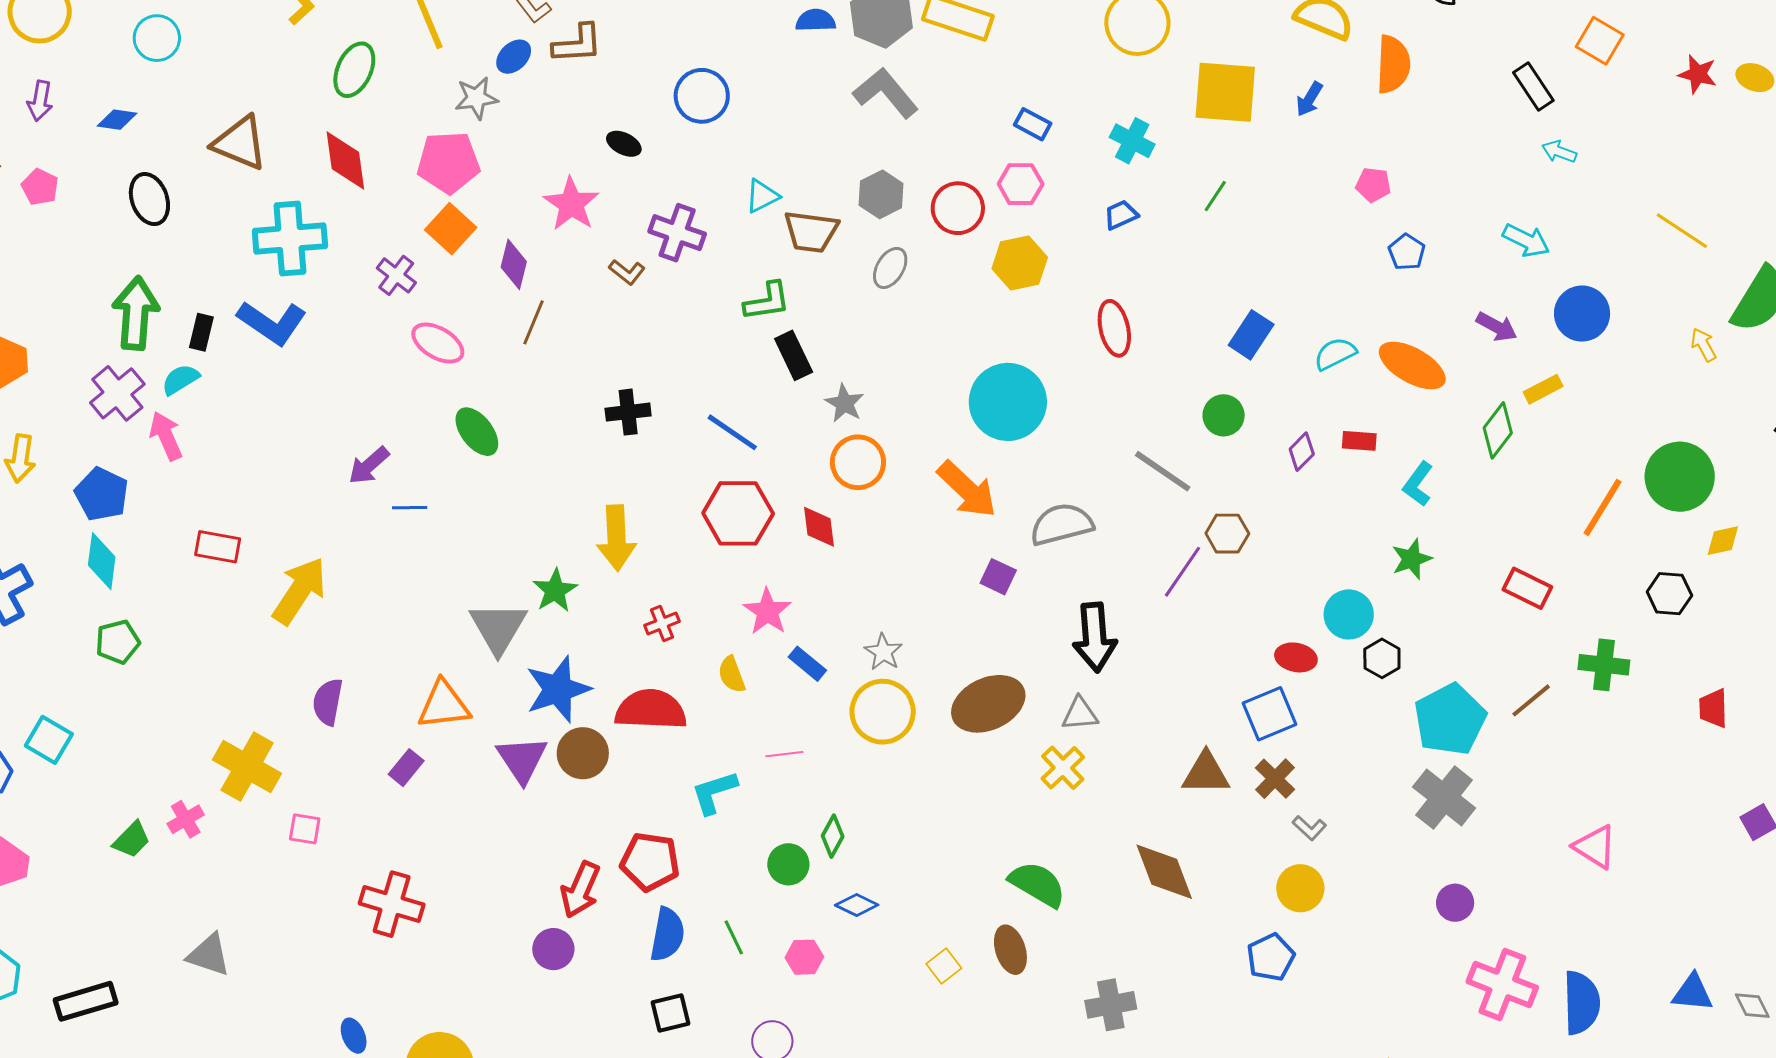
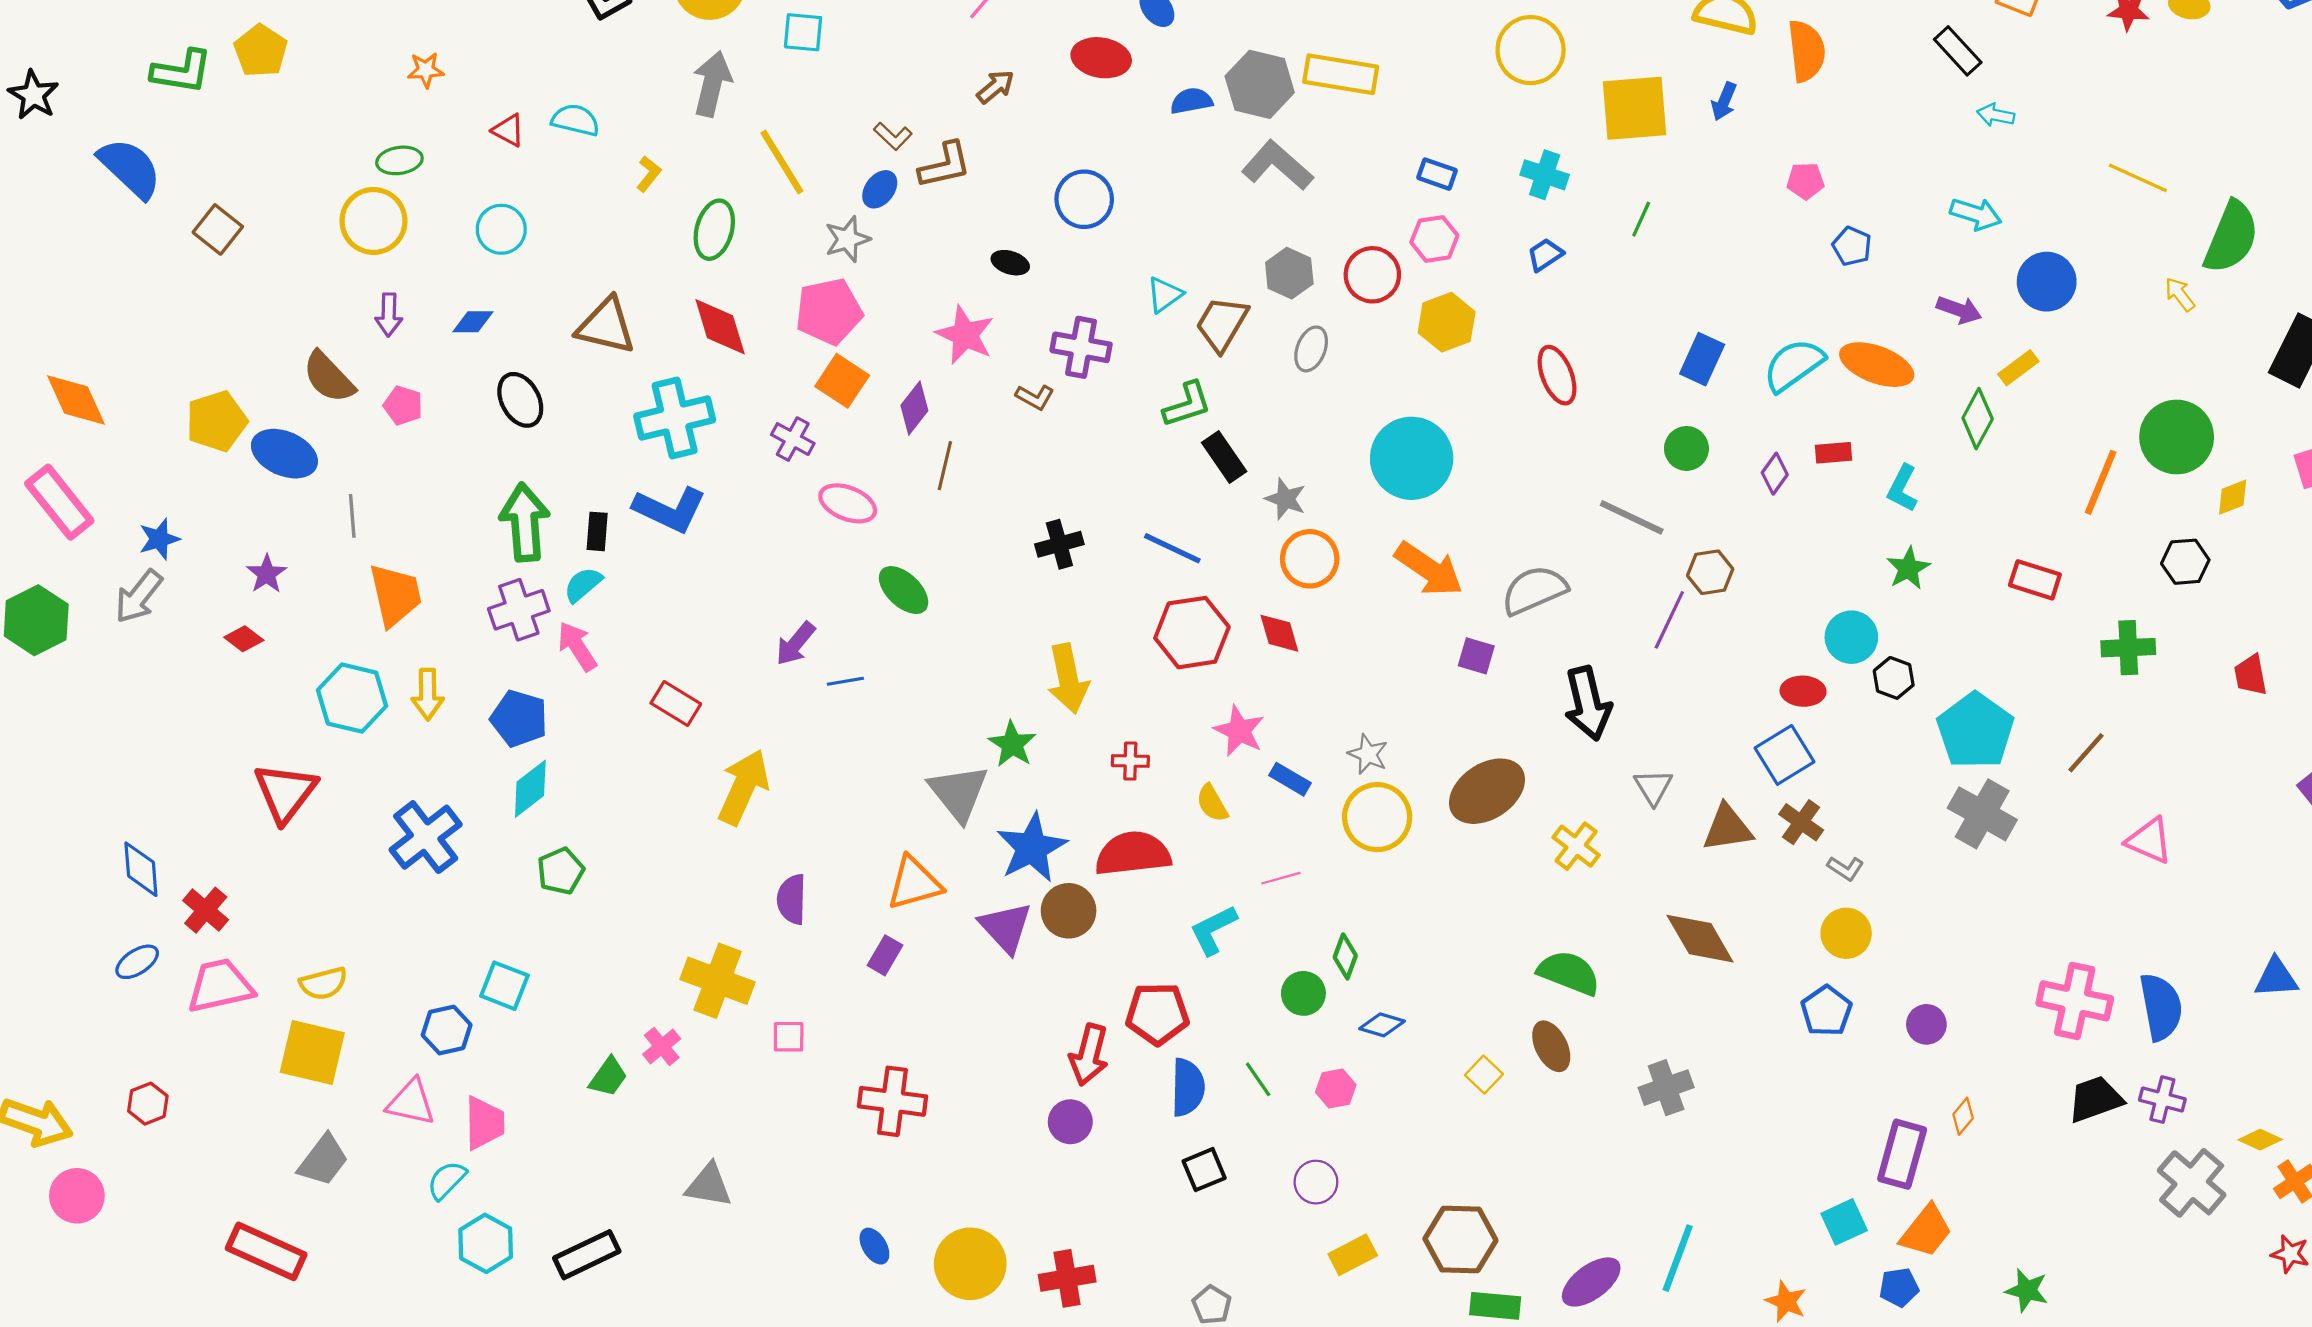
brown trapezoid: (811, 232) -> (1222, 324), turned 122
purple diamond: (514, 264) -> (914, 408), turned 33
cyan semicircle: (1335, 354) -> (1794, 365), size x1.4
purple cross: (117, 393) -> (519, 610), turned 30
cyan circle: (1008, 402) -> (1412, 458), moved
red rectangle: (218, 547) -> (676, 704), moved, turned 30
cyan diamond: (102, 561) -> (530, 789), turned 54
red cross: (662, 623) -> (1130, 761), turned 32
brown line: (1531, 700) -> (2086, 753), moved
gray triangle: (1080, 714) -> (1653, 787), moved, turned -48
purple circle: (1455, 903) -> (1926, 1024), moved

